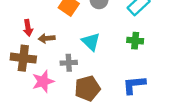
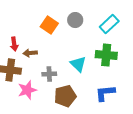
green cross: (135, 41) -> (106, 55), size x1.5
cyan triangle: (91, 42) -> (78, 64), moved

